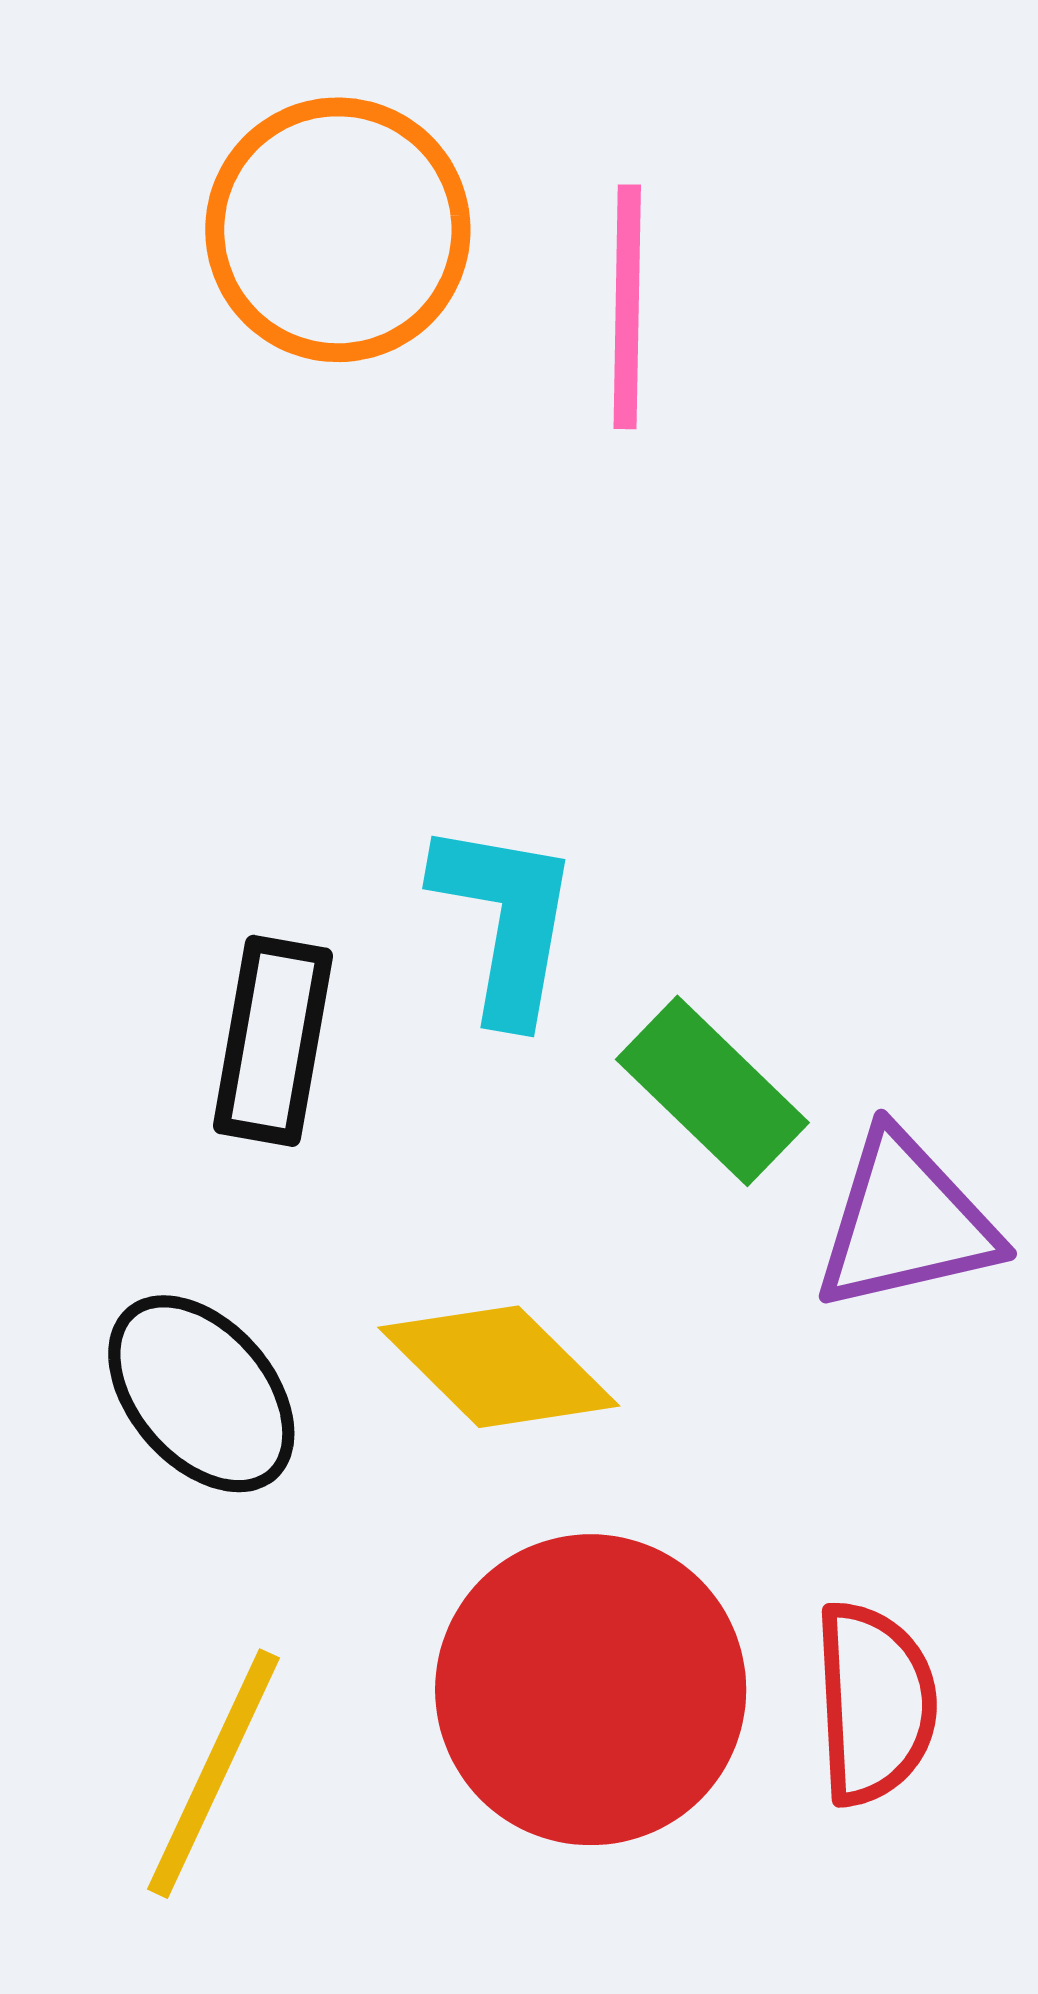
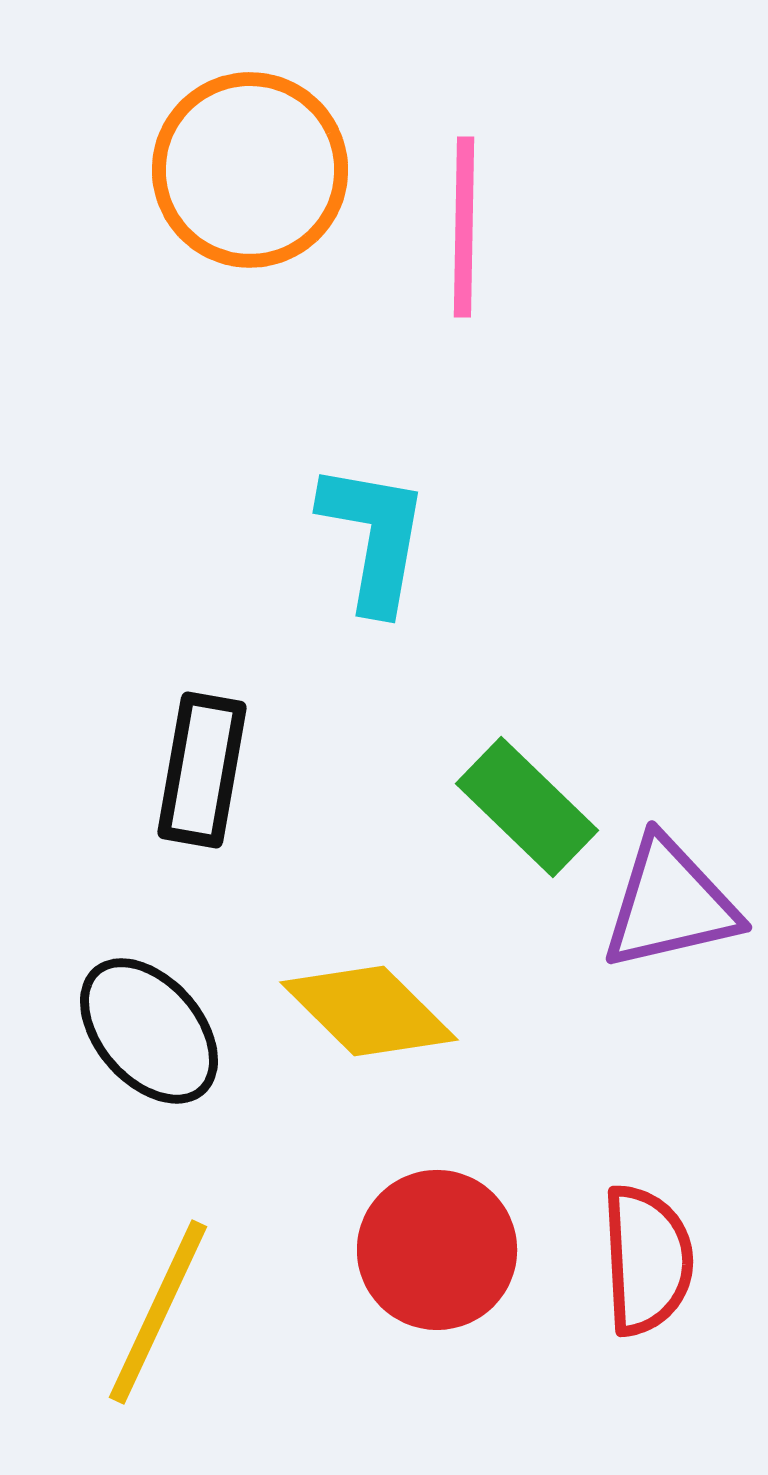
cyan L-shape: (505, 921) -> (374, 537), moved
red circle: (591, 1690) -> (437, 1250), size x0.7

